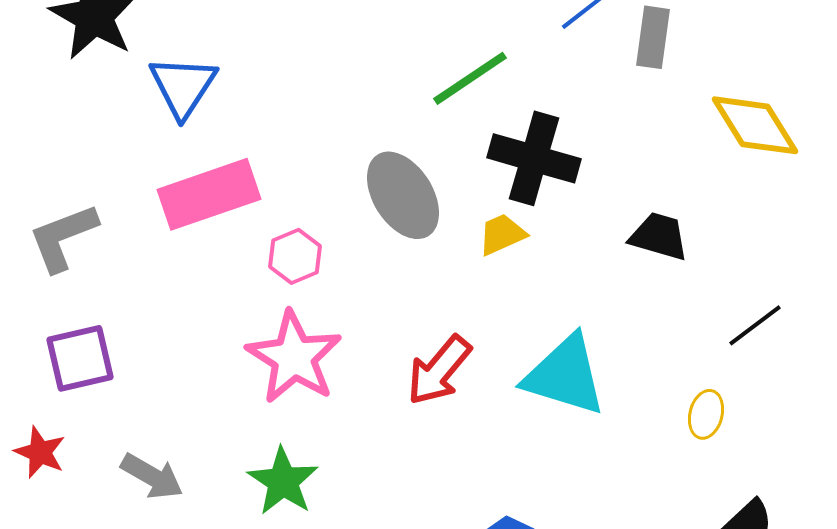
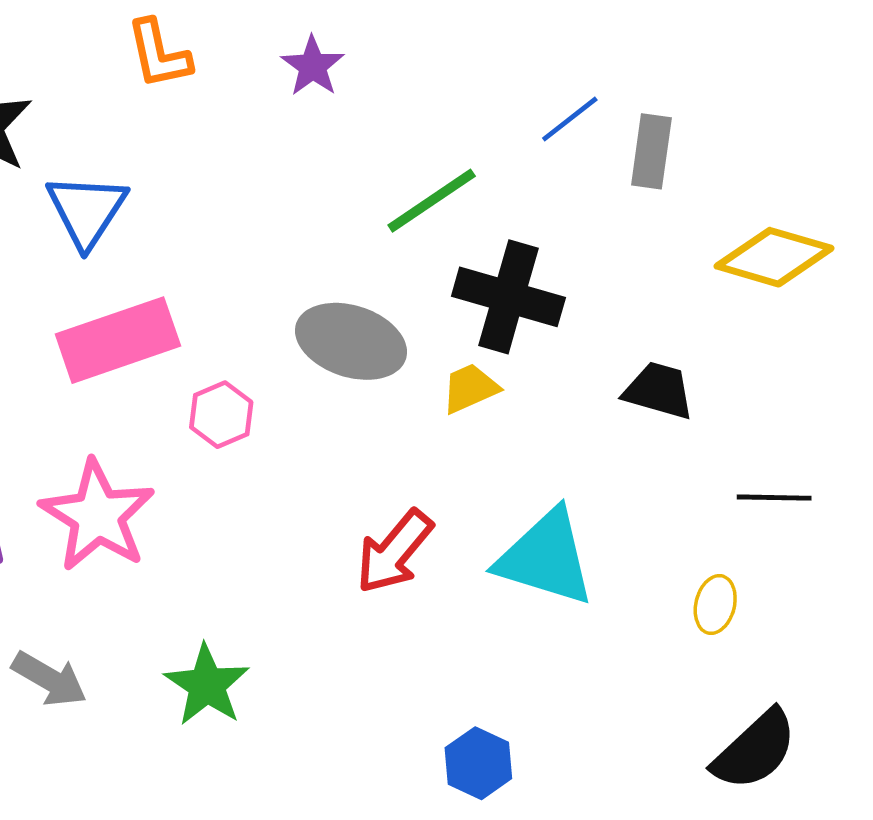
yellow diamond: (755, 125) -> (774, 257), turned -42
gray ellipse: (403, 195) -> (351, 341), turned -40
black line: (755, 325) -> (774, 498), turned 38
pink star: (294, 357) -> (97, 516), moved

